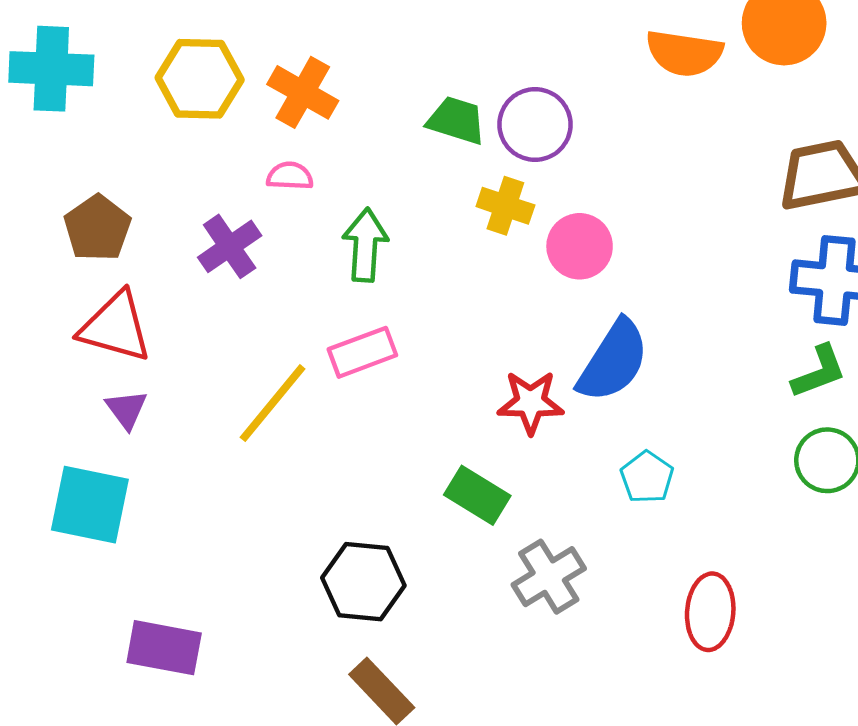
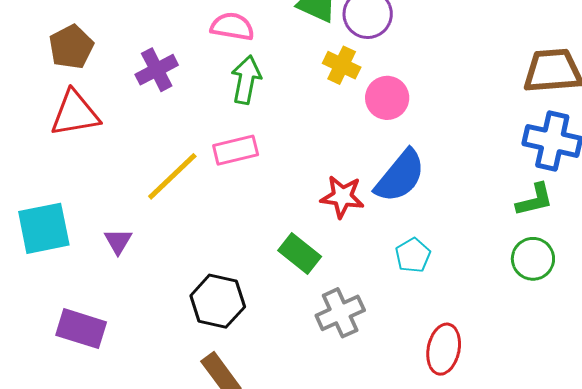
pink semicircle: (290, 176) -> (232, 27), moved, size x1.4
red triangle: (115, 327) -> (75, 113), turned -32
purple triangle: (126, 409) -> (118, 241), moved
cyan square: (90, 505) -> (44, 228), turned -30

